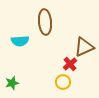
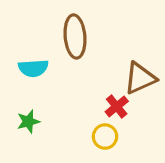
green star: (12, 83) -> (28, 122), moved

